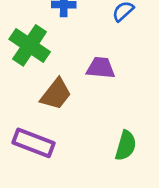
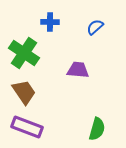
brown trapezoid: (56, 94) -> (24, 92), moved, turned -72

